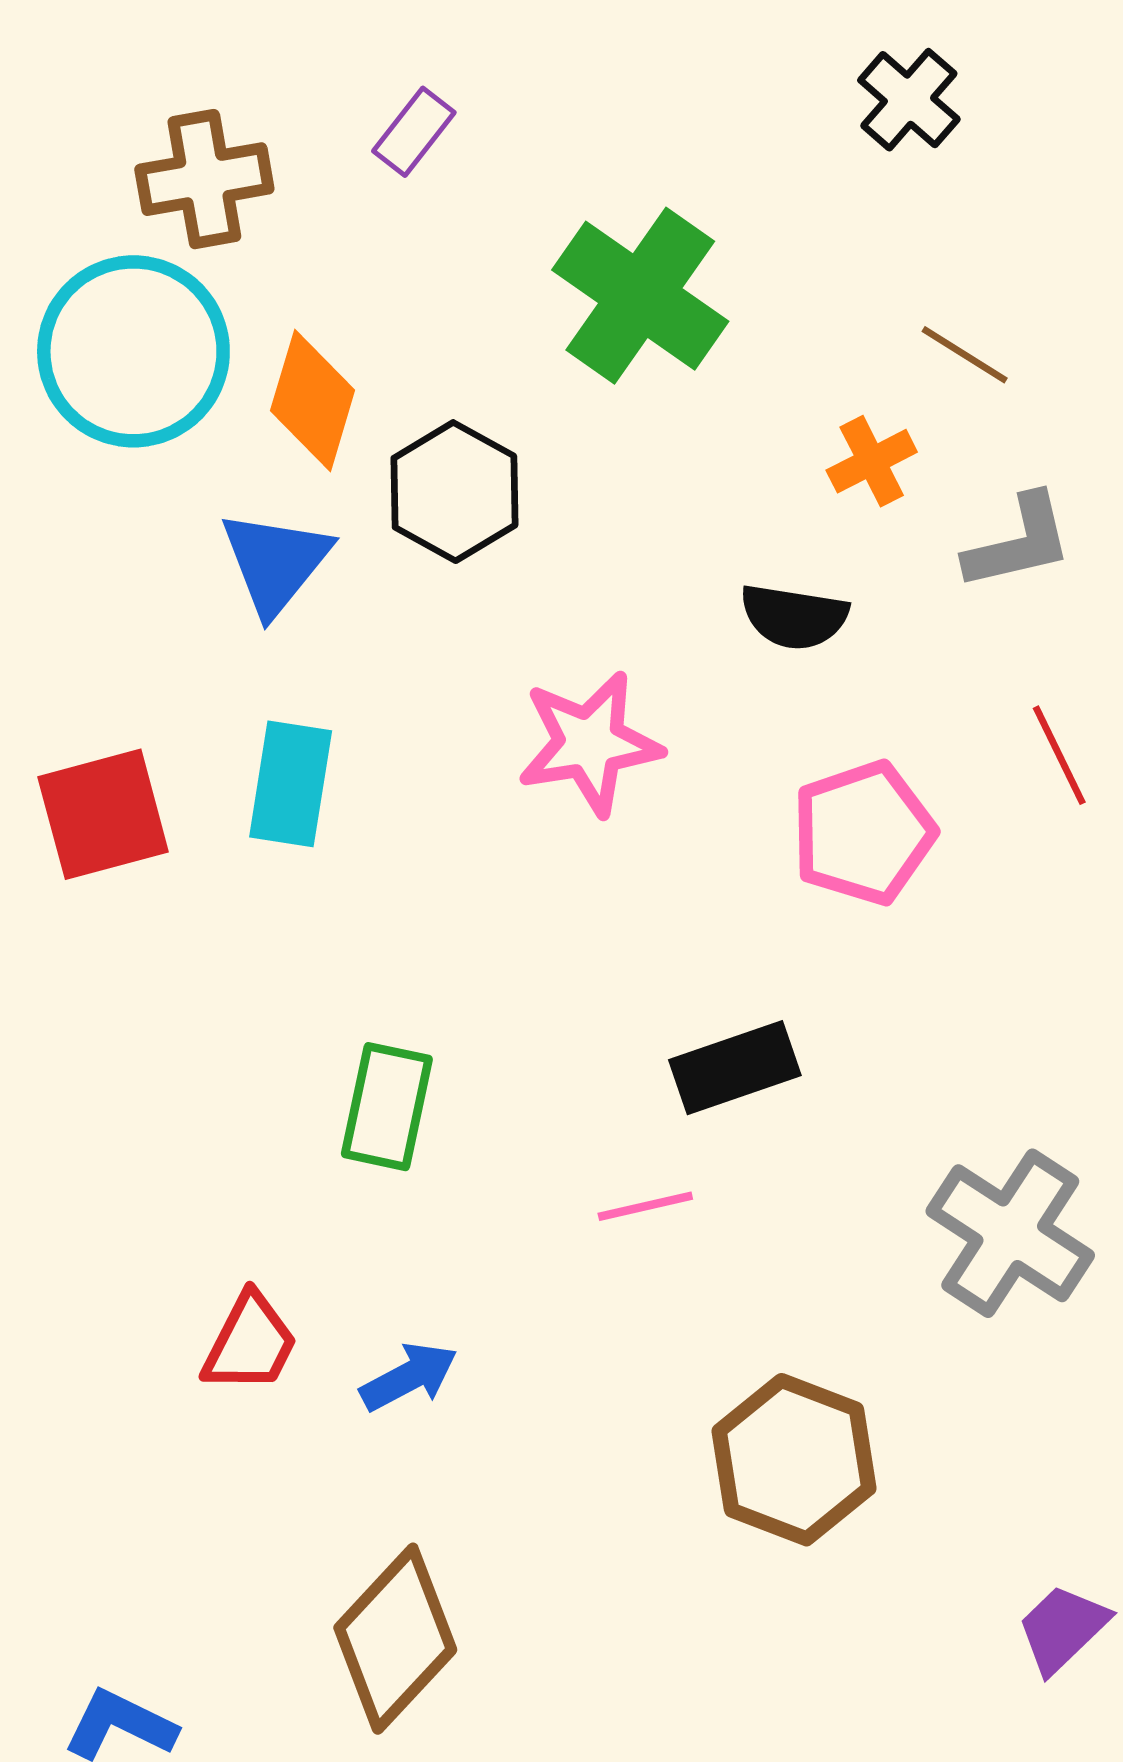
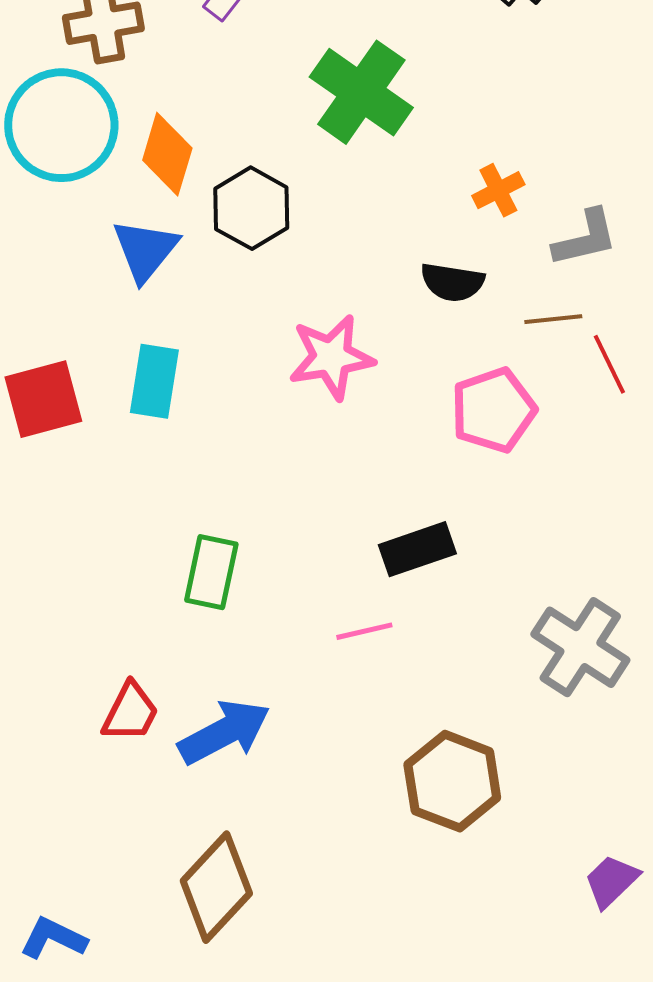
brown line: (965, 355) -> (553, 319), moved, turned -38
blue arrow: (409, 1377) -> (224, 732), size x1.6

